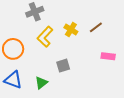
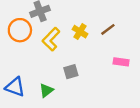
orange circle: (13, 49) -> (20, 30), moved

